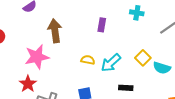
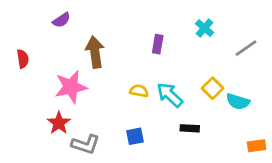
cyan cross: (137, 13) -> (204, 28), turned 32
cyan arrow: (111, 63) -> (170, 95), turned 85

